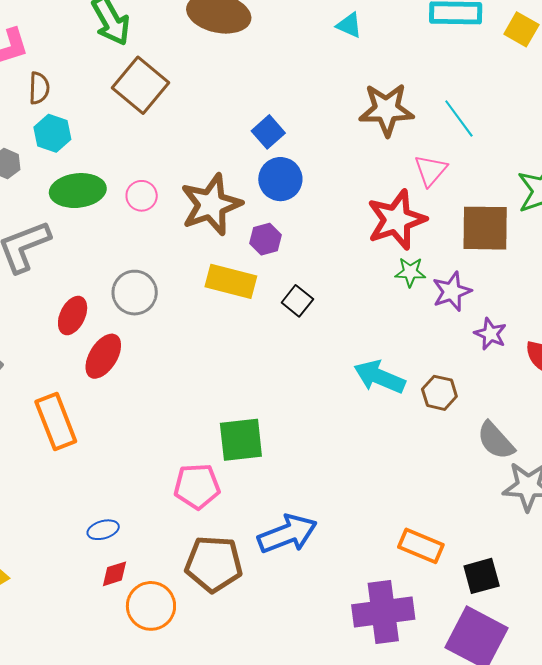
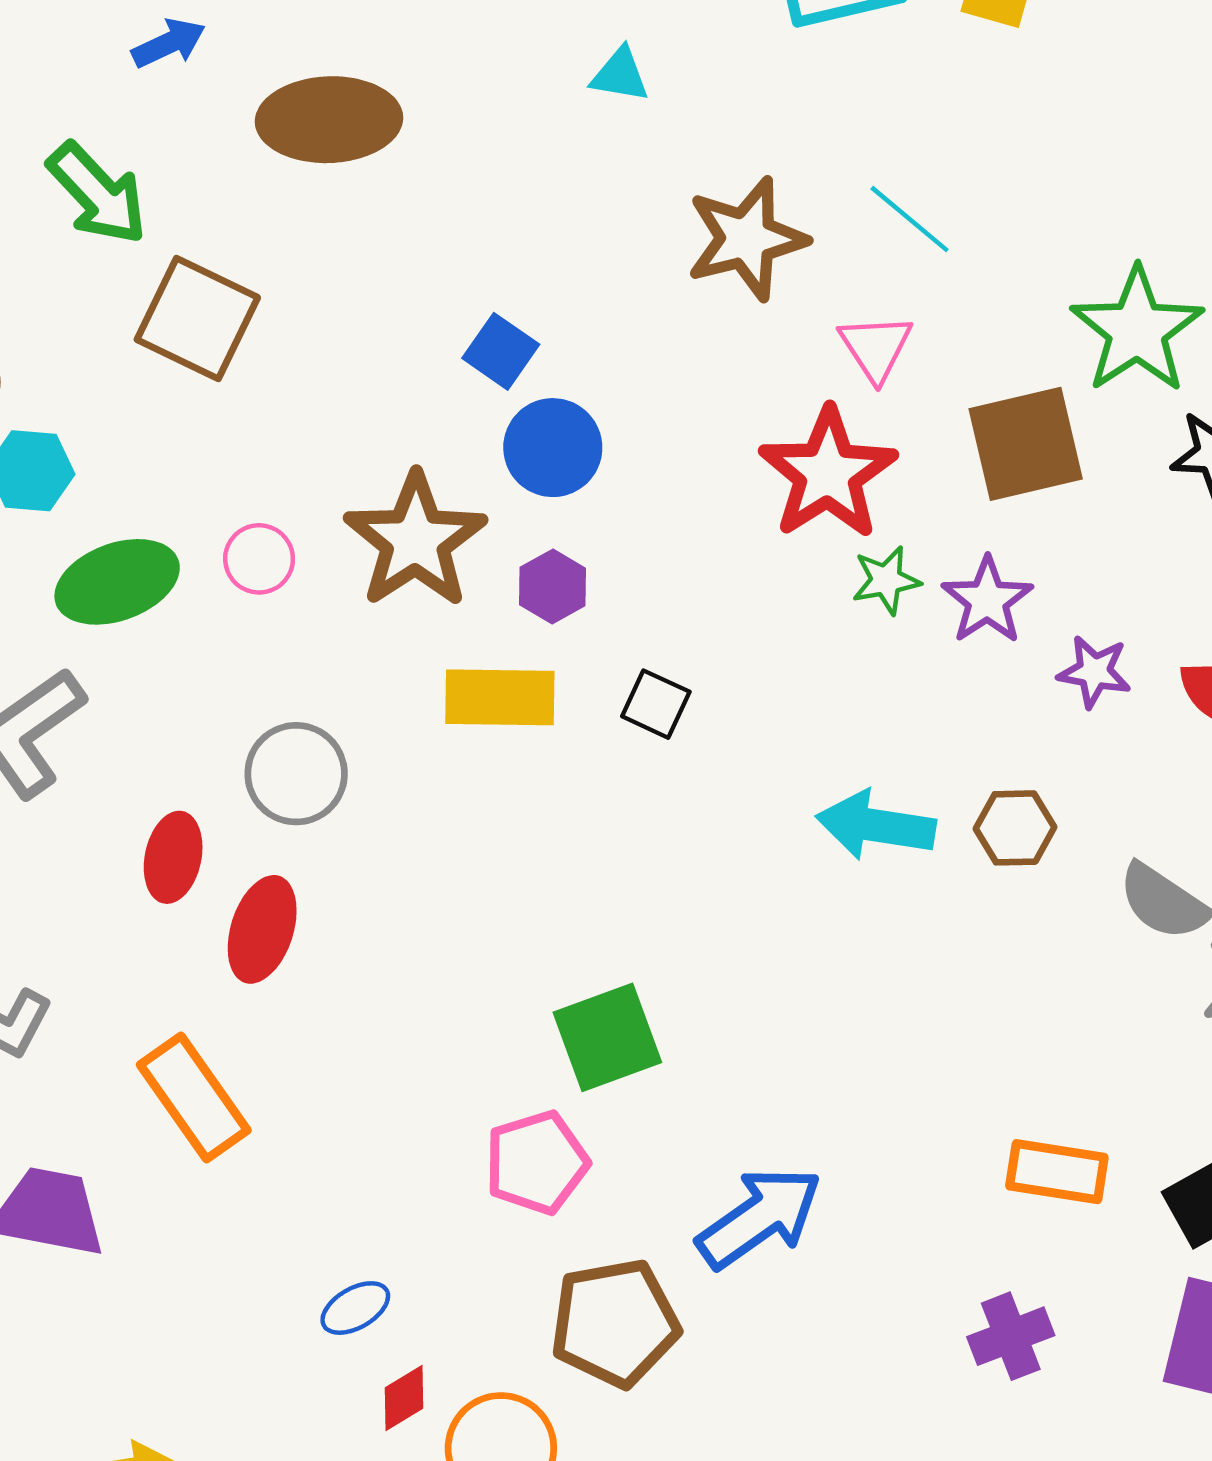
purple cross: (383, 612) -> (1011, 1336), size x0.6

